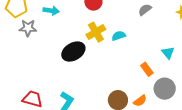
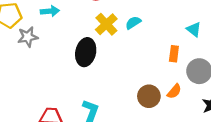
black ellipse: (73, 52) -> (86, 52), turned -35
orange rectangle: (147, 69) -> (174, 54), turned 56

